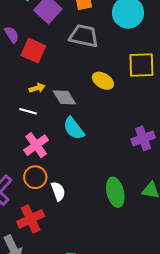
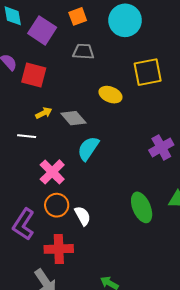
gray trapezoid: (84, 36) -> (83, 52), size x0.7
white line: (28, 111) -> (27, 136), moved
cyan semicircle: (74, 128) -> (88, 148), turned 80
red cross: (31, 219) -> (59, 249), turned 32

